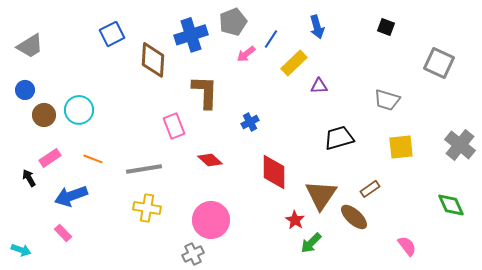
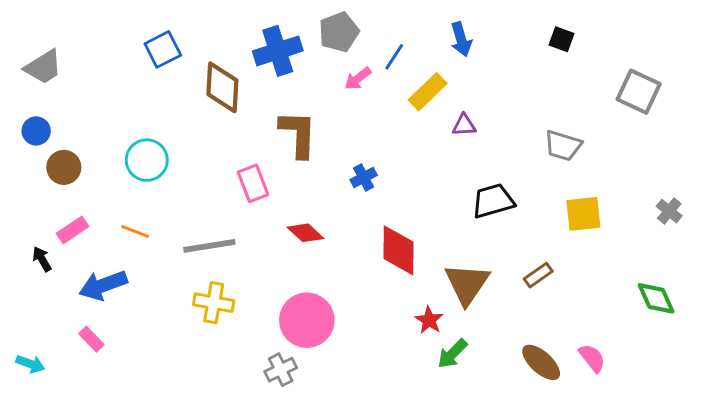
cyan circle: (79, 110) -> (147, 160), moved
gray cross: (460, 145) -> (669, 211), size x0.6
brown ellipse: (354, 217) -> (541, 362), moved

